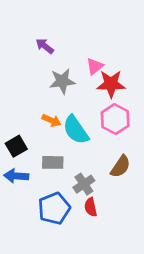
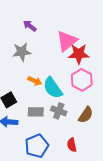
pink triangle: (95, 66) -> (67, 41), size x1.6
gray star: (62, 81) -> (22, 52), moved
gray cross: (84, 184) -> (59, 111), moved, turned -35
red semicircle: (91, 207) -> (72, 145), moved

